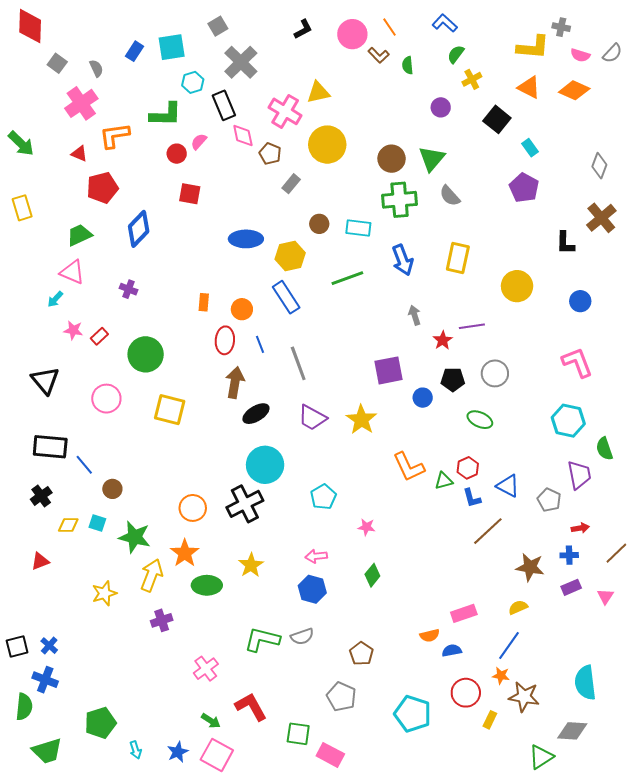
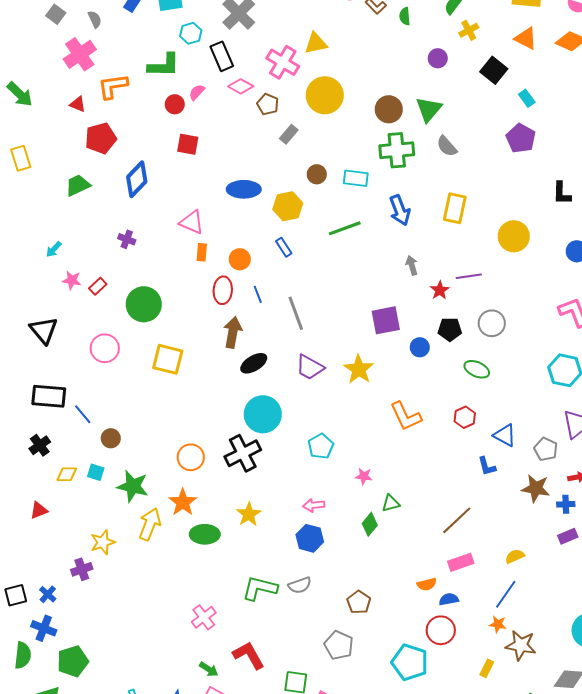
pink diamond: (243, 136) -> (241, 86), turned -50
pink triangle: (72, 272) -> (192, 222), moved
blue rectangle: (286, 297) -> (284, 247), size x0.6
green triangle: (444, 481) -> (391, 503), moved
blue L-shape: (472, 498) -> (487, 466), moved
brown line: (488, 531) -> (457, 520), moved
brown star: (530, 567) -> (536, 488), moved
purple cross: (162, 620) -> (82, 569), moved
red circle: (466, 693) -> (441, 630), moved
green pentagon: (100, 723) -> (73, 661), moved

